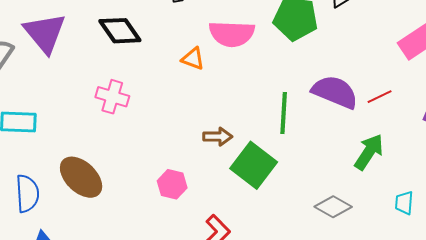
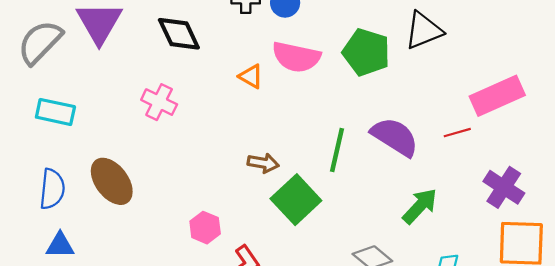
red line: (380, 97) -> (457, 133), moved
pink hexagon: (172, 184) -> (205, 228), moved

